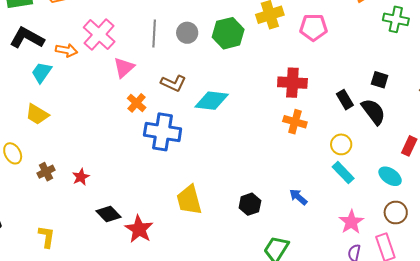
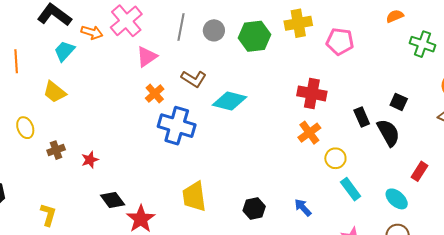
orange cross: (295, 122) -> (309, 133), turned 30
yellow circle: (341, 144) -> (335, 158), moved

